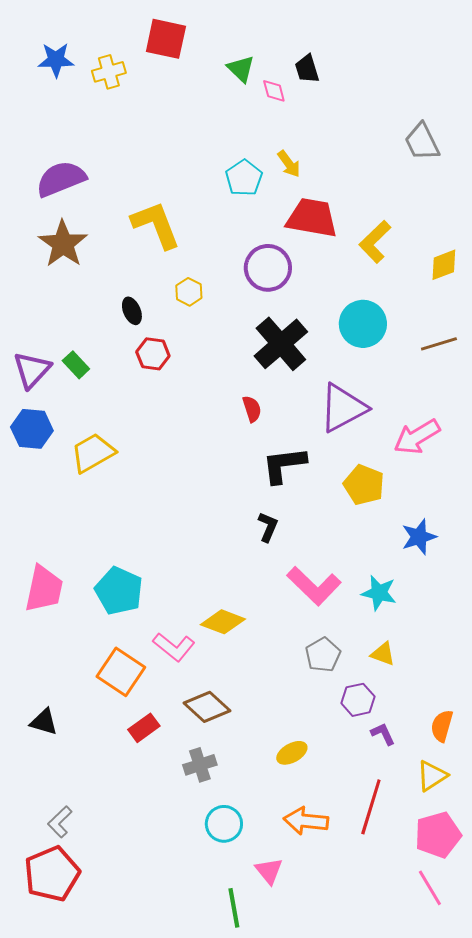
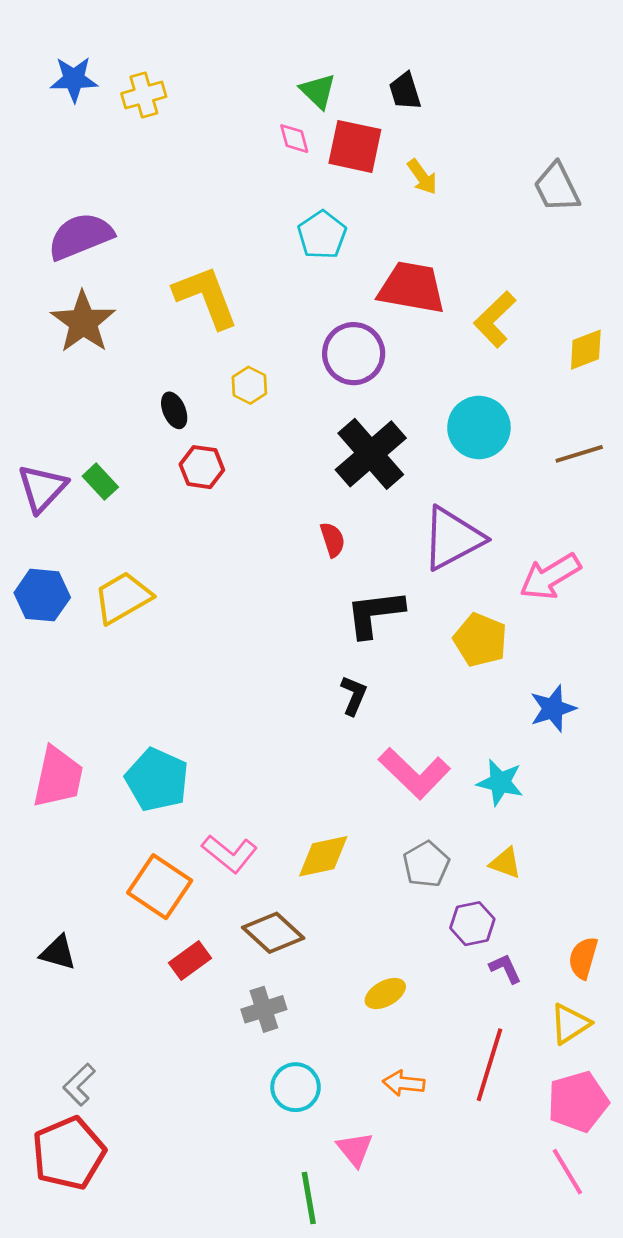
red square: (166, 39) -> (355, 146), moved
pink diamond: (274, 91) -> (294, 139), moved
yellow arrow: (289, 164) -> (422, 177), moved
blue hexagon: (32, 429) -> (42, 595), moved
yellow diamond: (223, 622) -> (323, 856), moved, turned -33
orange arrow: (306, 821) -> (404, 1083), size x0.7

